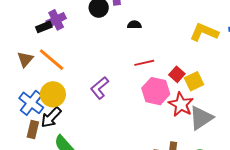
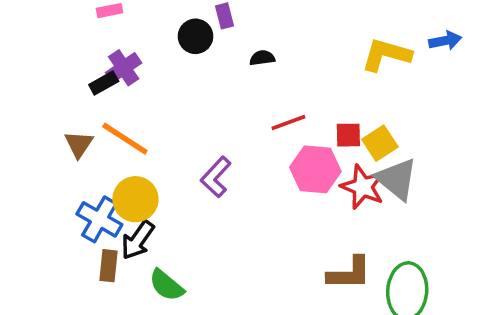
red square: (177, 74) -> (348, 135), turned -35
gray triangle: (201, 118) -> (397, 179), moved, turned -40

